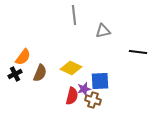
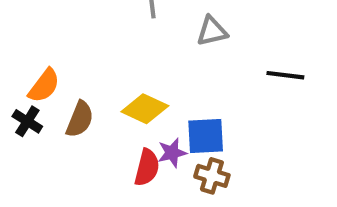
black cross: (15, 74) -> (27, 121), turned -32
brown cross: (93, 100) -> (212, 176), moved

